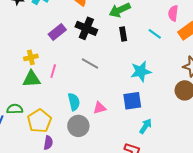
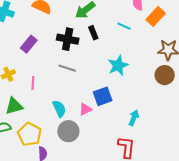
black cross: (86, 28) -> (68, 39), moved
green triangle: (32, 79) -> (14, 106), moved
blue square: (132, 101) -> (103, 96), moved

